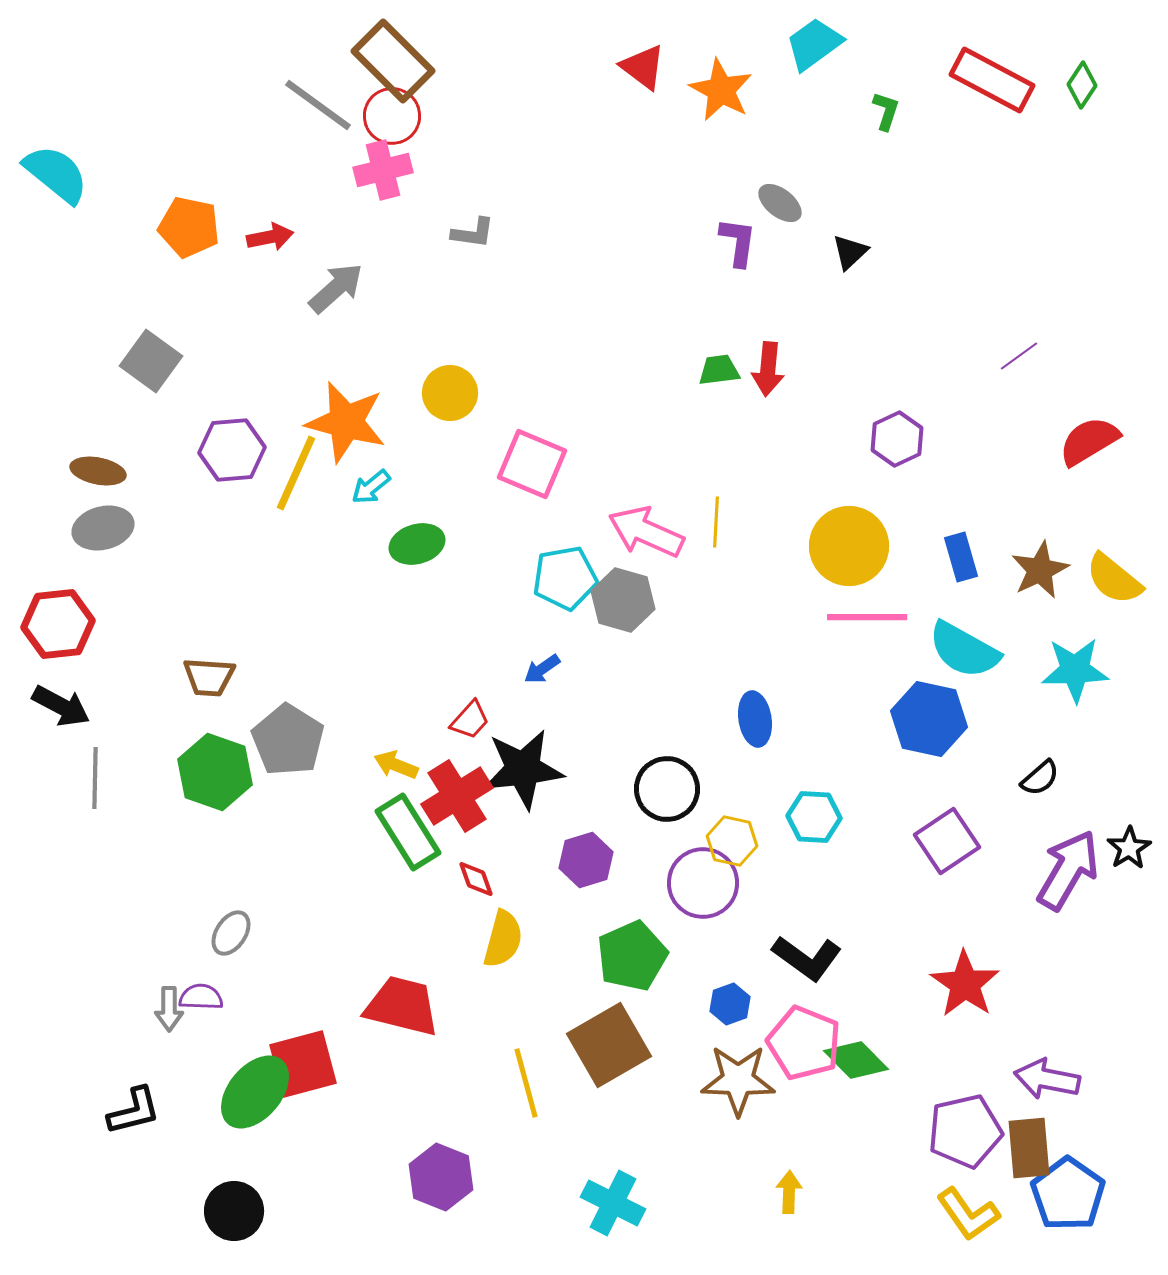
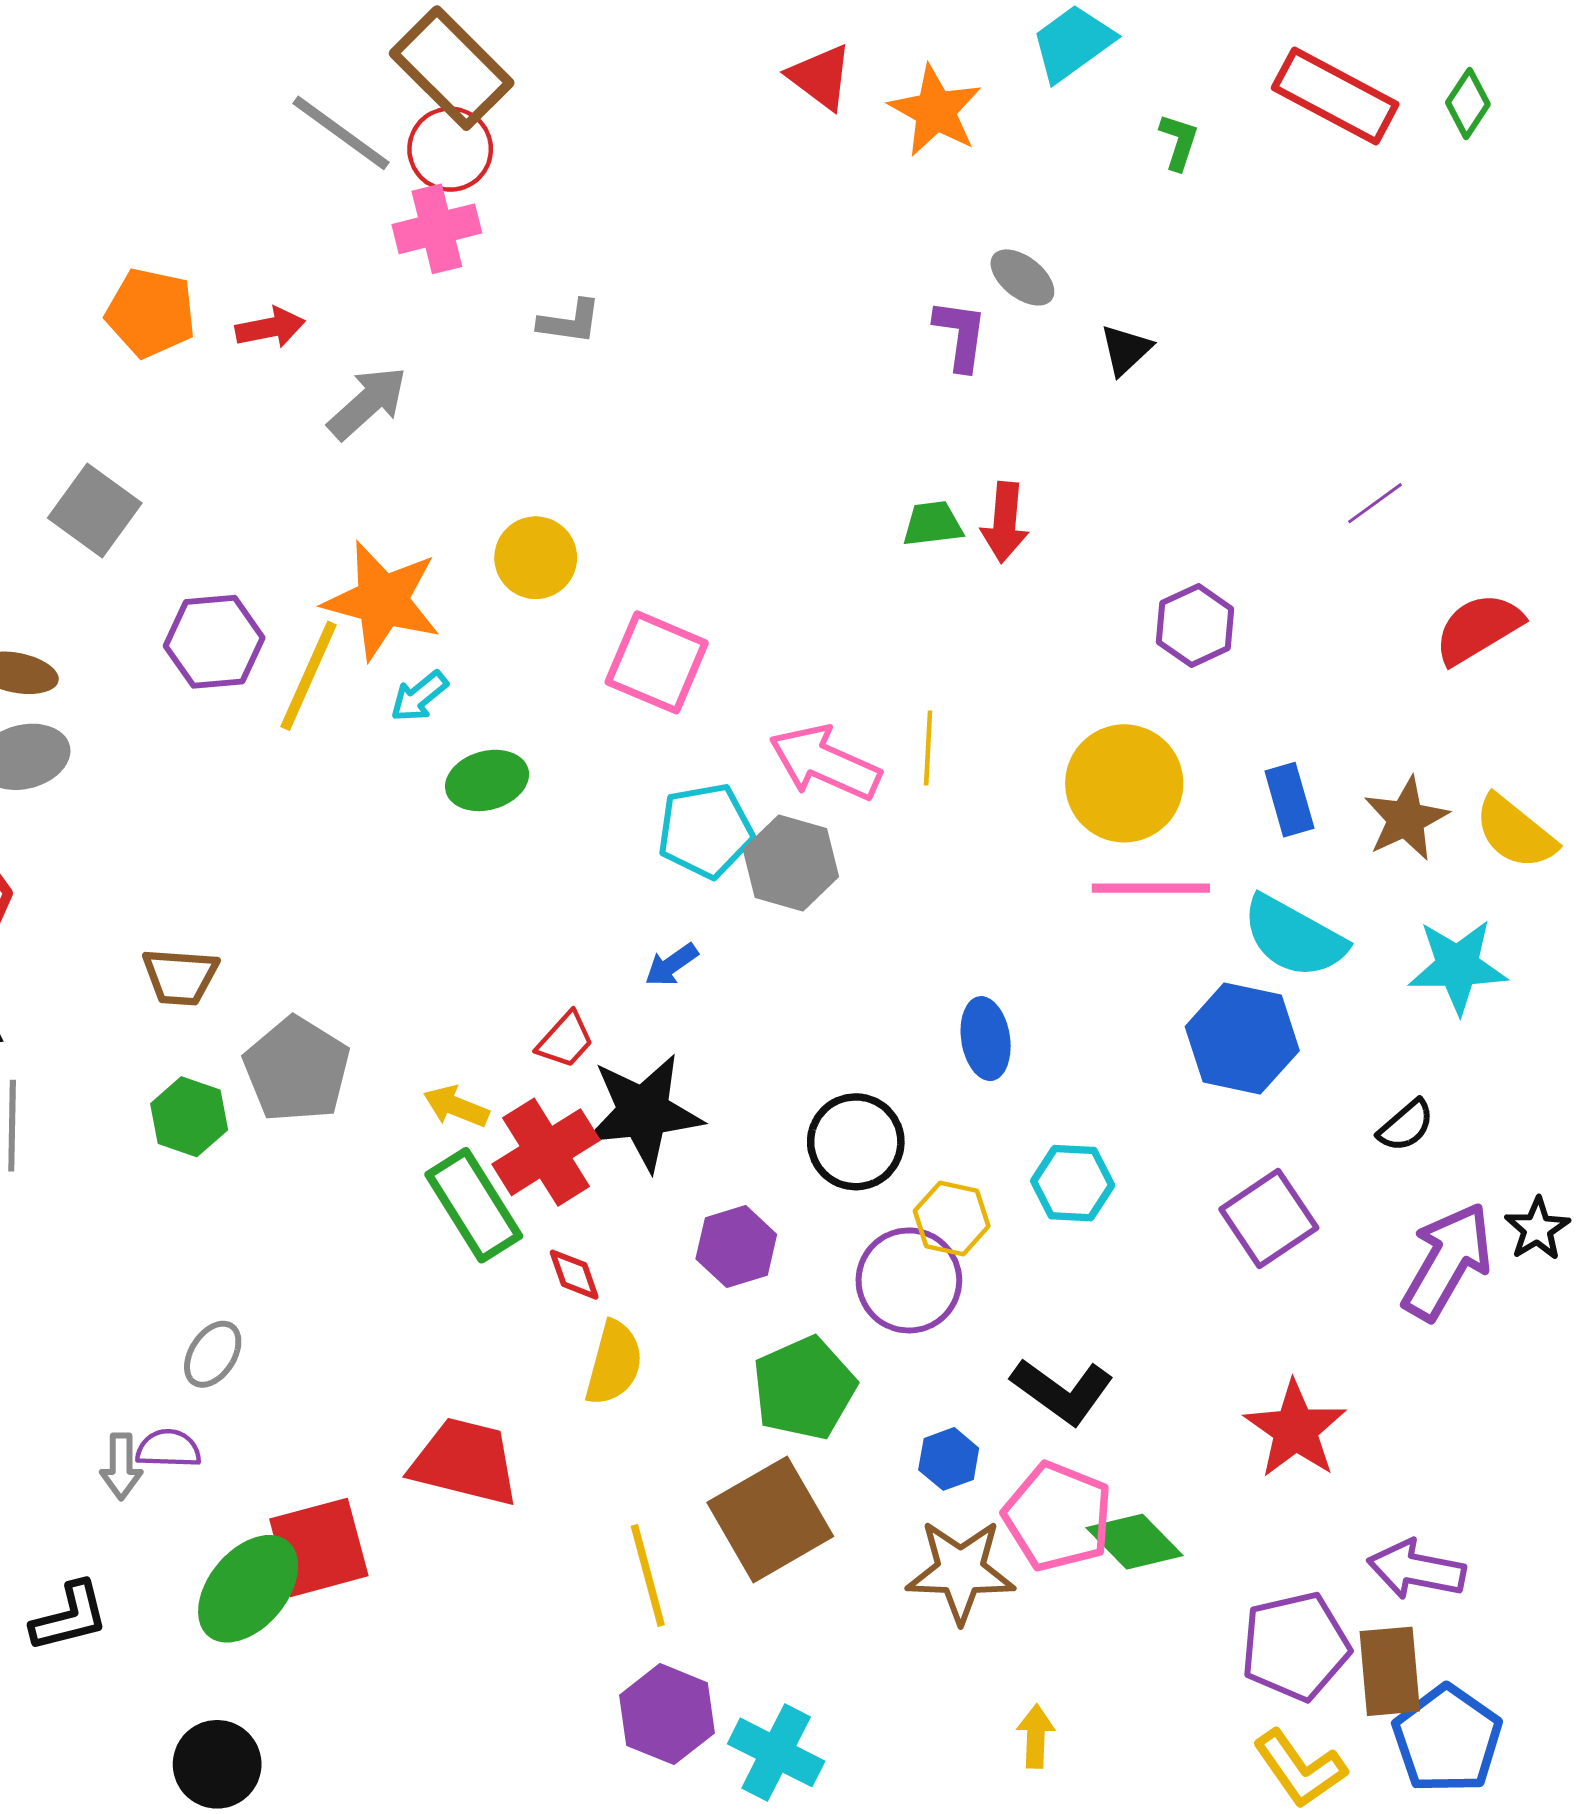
green hexagon: (215, 772) -> (189, 1117), size x0.7
purple hexagon: (441, 1177) -> (667, 1714), moved

